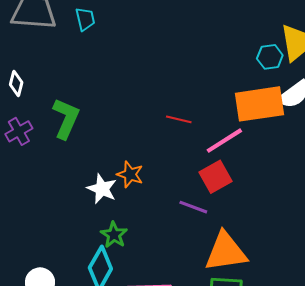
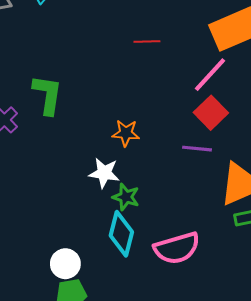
red line: (179, 119) -> (147, 42), moved
white star: (102, 189) -> (104, 173), moved

